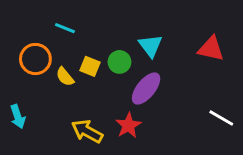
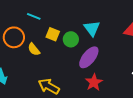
yellow square: (90, 66) -> (53, 34), moved
red star: (128, 125) -> (94, 82), moved

